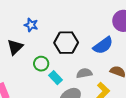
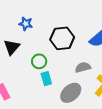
cyan rectangle: (55, 78) -> (46, 79), moved, turned 32

